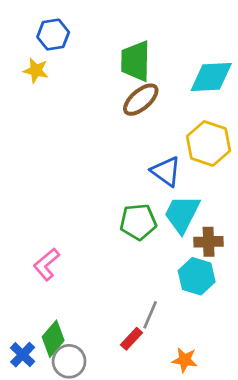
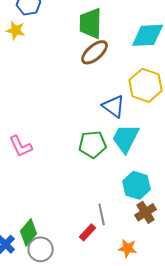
brown cross: (209, 242) -> (146, 212), moved, turned -30
pink L-shape: (46, 264) -> (21, 146), moved, turned -75
gray line: (150, 315) -> (102, 214), turned -35

